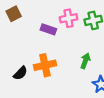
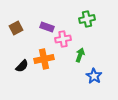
brown square: (14, 14) -> (16, 28), moved
pink cross: (69, 18) -> (63, 39), moved

